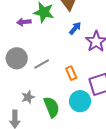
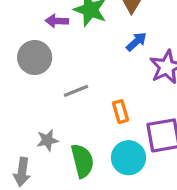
gray circle: (17, 58) -> (35, 57), moved

